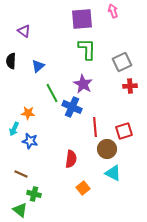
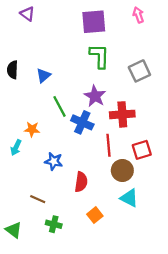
pink arrow: (113, 11) -> (138, 15), moved
purple triangle: (24, 31) -> (27, 14), moved
red cross: (130, 86) -> (122, 114), moved, size x1.5
blue star: (30, 141) -> (54, 161), moved
brown line: (21, 174) -> (38, 199), moved
green cross: (34, 194) -> (54, 224), moved
green triangle: (20, 210) -> (14, 230), moved

